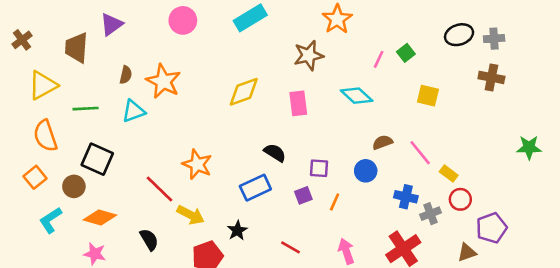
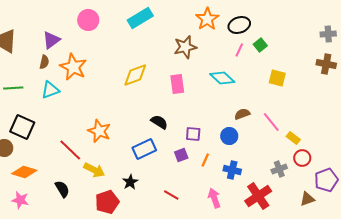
purple triangle: (112, 24) -> (51, 40), moved
black ellipse: (459, 35) -> (239, 25), moved
blue cross: (406, 197) -> (232, 170), moved

